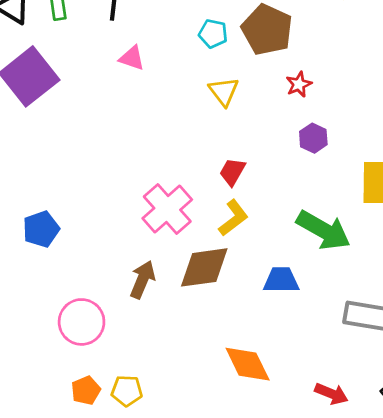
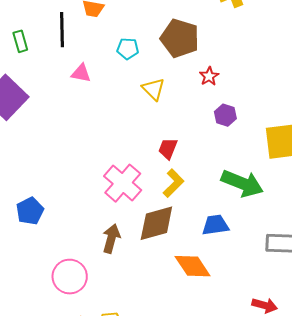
cyan pentagon: (213, 34) -> (128, 49), moved
orange diamond: (248, 364) -> (193, 266), moved

